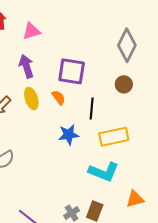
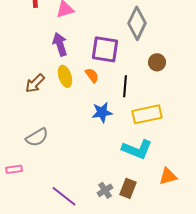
gray diamond: (127, 45) -> (137, 23), moved

